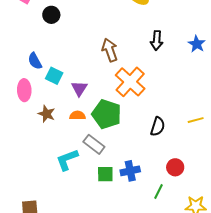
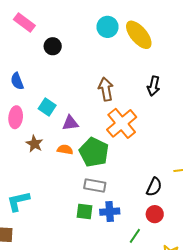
blue semicircle: (35, 61) -> (17, 81), moved
purple triangle: (79, 88) -> (70, 123), turned 42
black semicircle: (158, 127) -> (154, 187), moved
gray rectangle: (94, 144) -> (95, 186), moved, turned -35
cyan L-shape: (67, 160) -> (18, 201), moved

